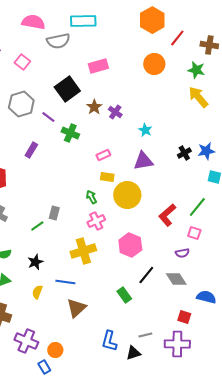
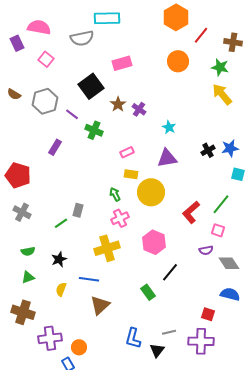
pink semicircle: (33, 22) -> (39, 27), moved
gray diamond: (176, 279) -> (229, 263), moved
purple cross: (26, 341) -> (50, 338), turned -30
black triangle: (133, 353) -> (157, 350), turned -35

